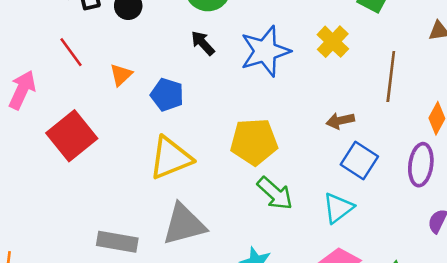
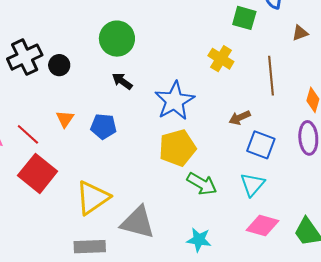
blue star: (265, 51) -> (175, 101), moved
red line: (71, 52) -> (28, 134), moved
yellow triangle: (171, 158) -> (93, 198), moved
gray triangle: (184, 224) -> (138, 222), turned 42

